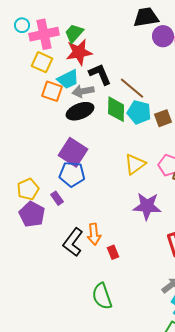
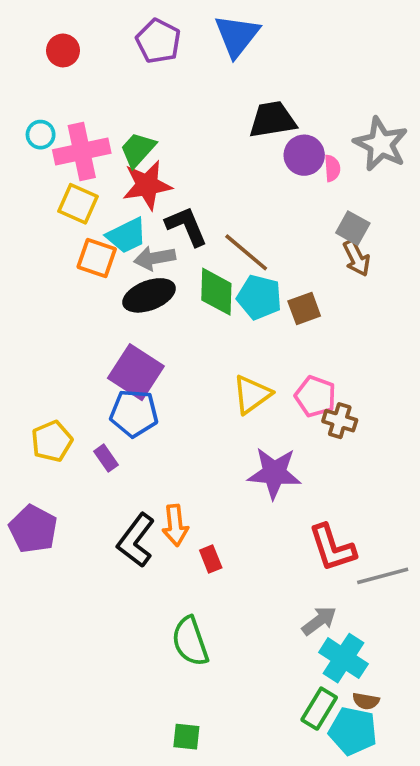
purple pentagon: (32, 214) -> (33, 529), moved

